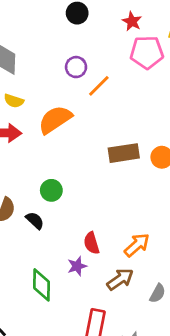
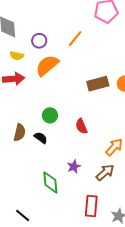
purple circle: (76, 67) -> (39, 41), moved
red semicircle: (92, 243) -> (81, 126), moved

